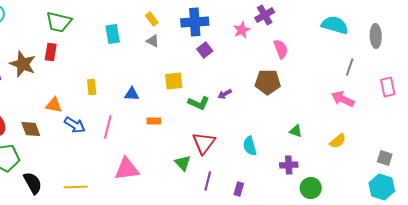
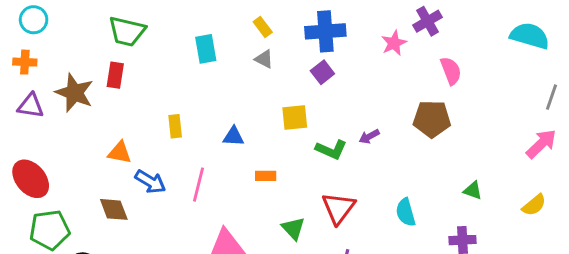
purple square: (205, 50) -> (322, 72), moved
pink arrow: (343, 99) -> (541, 144), turned 110
brown diamond: (31, 129) -> (114, 209), moved
green triangle: (183, 163) -> (293, 228), moved

